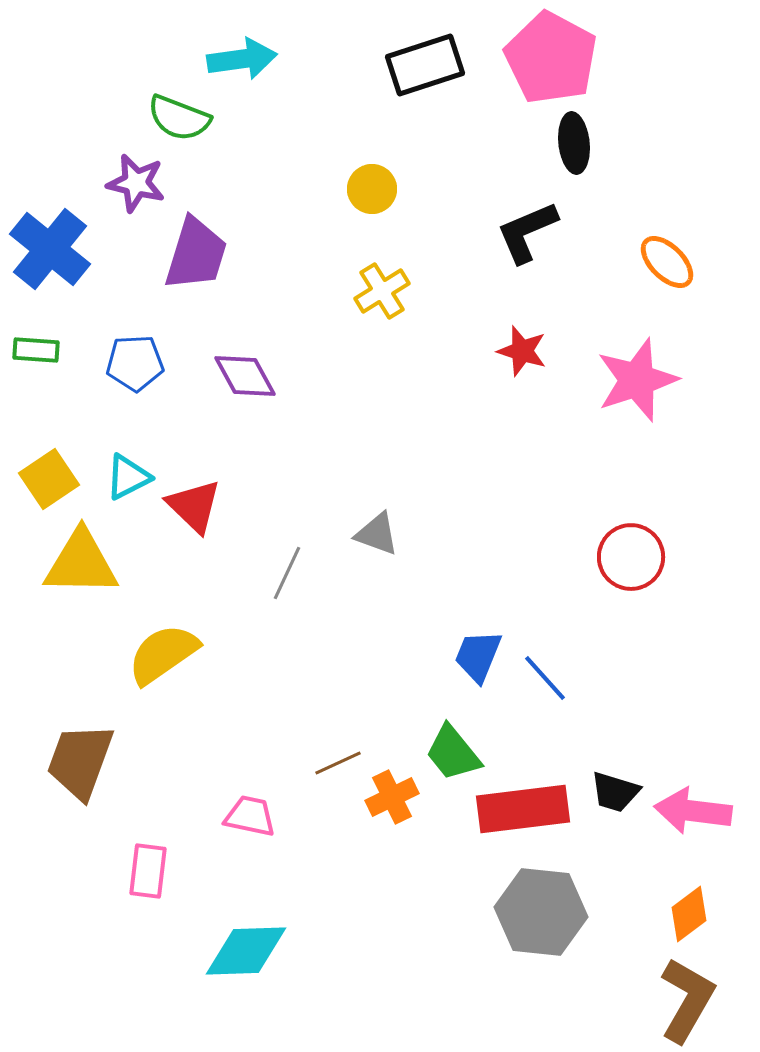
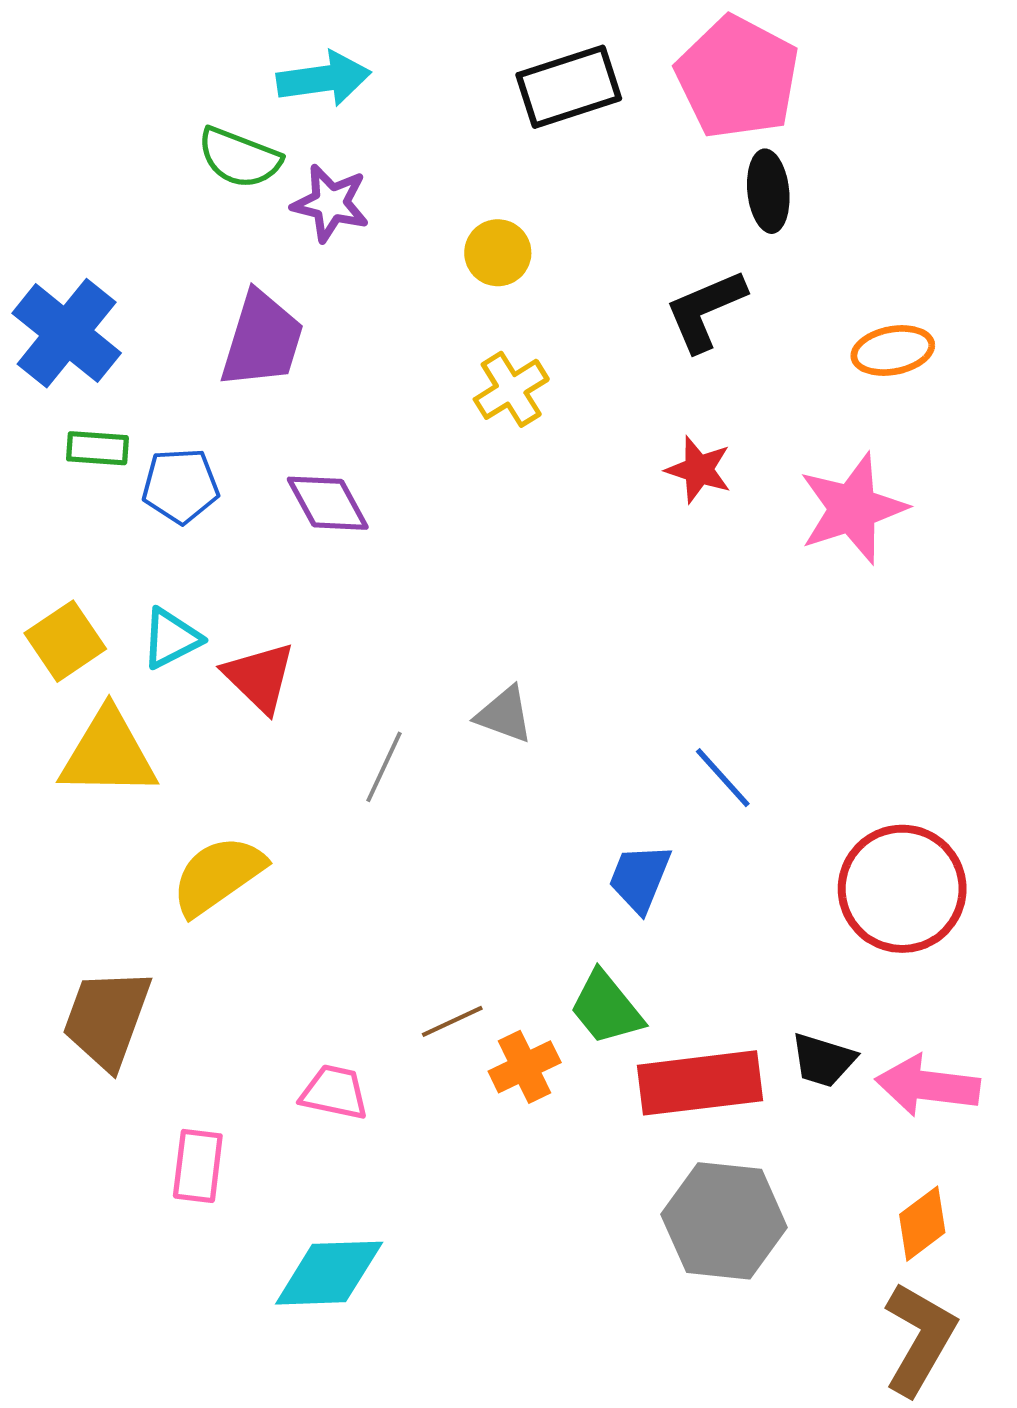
purple star: (136, 183) -> (330, 203), moved
orange ellipse: (667, 262) -> (893, 351), turned -56
green rectangle: (36, 350) -> (97, 448), moved
red circle: (631, 557) -> (902, 889), moved, size x1.4
blue line: (545, 678) -> (723, 778), moved

